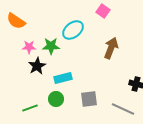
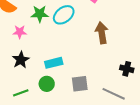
green star: (51, 46) -> (40, 14), moved
brown arrow: (111, 48) -> (102, 33), turned -30
black star: (37, 66) -> (21, 60), moved

